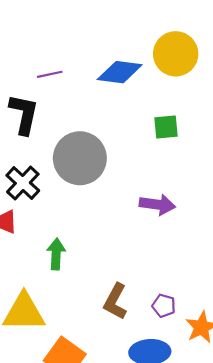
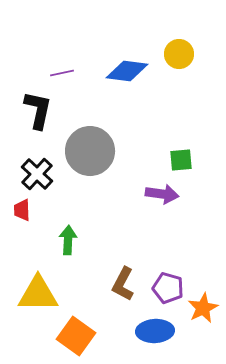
yellow circle: (176, 54) -> (179, 54), size x0.7
green square: (166, 127) -> (181, 160), moved
purple pentagon: (164, 306) -> (168, 288), size x1.4

